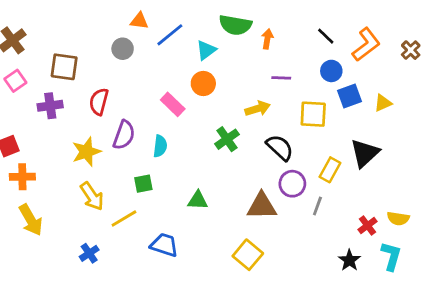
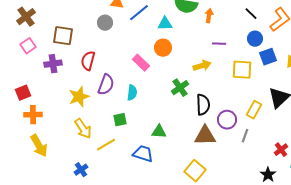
cyan triangle: (206, 50) -> (165, 24), turned 35
black semicircle: (280, 148) -> (203, 105), moved, turned 45
blue trapezoid: (164, 245) -> (143, 154), moved

